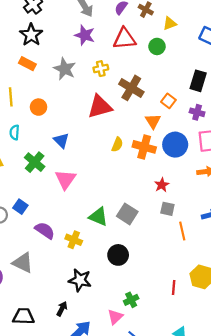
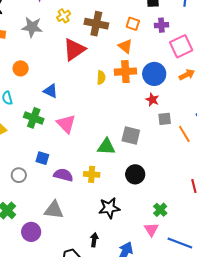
blue circle: (175, 145) -> (154, 74), moved
blue square: (20, 207) -> (42, 158), moved
black arrow: (62, 309) -> (94, 240), moved

